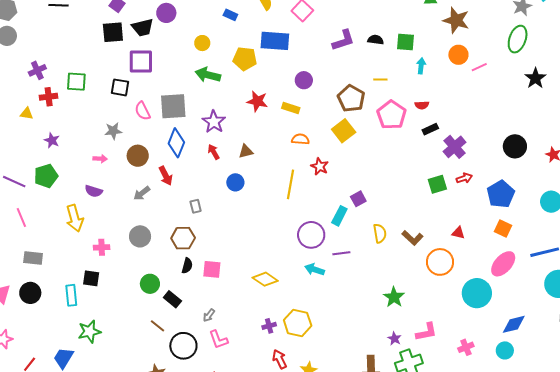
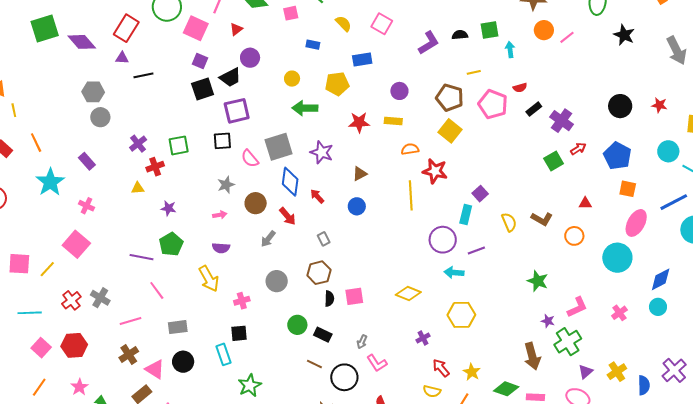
blue rectangle: (275, 41) -> (362, 59), size x0.7
red arrow: (214, 152) -> (317, 196), moved
red star: (320, 166) -> (435, 171), size x1.4
orange circle: (440, 262) -> (574, 236), size x0.7
yellow hexagon: (298, 323) -> (461, 315), moved

